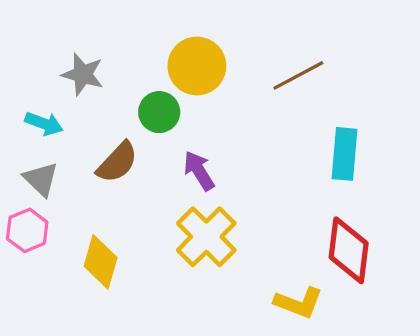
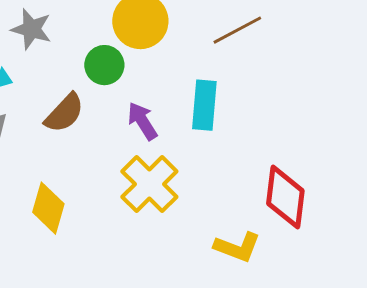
cyan rectangle: (345, 154) -> (204, 105), moved

